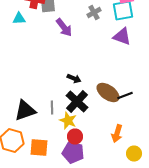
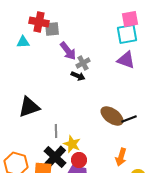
gray cross: (94, 12) -> (83, 63), moved
black arrow: (74, 78) -> (78, 76), moved
black cross: (77, 102) -> (55, 157), moved
black triangle: (25, 110) -> (29, 107), moved

